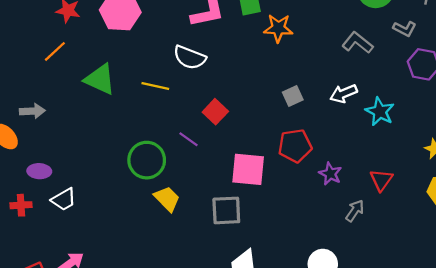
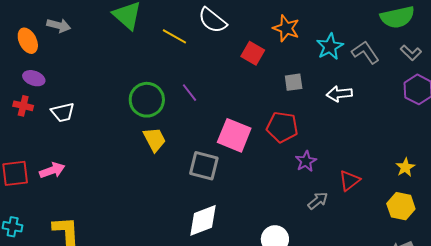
orange star: (278, 28) -> (286, 28), moved
red square: (215, 112) -> (253, 53), moved, turned -30
cyan star: (380, 112) -> (330, 47), moved
purple ellipse: (39, 171) -> (34, 78), moved

